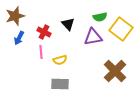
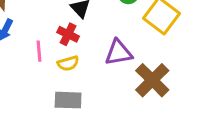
red cross: (44, 32) -> (68, 34), moved
purple triangle: (93, 37) -> (119, 53), moved

